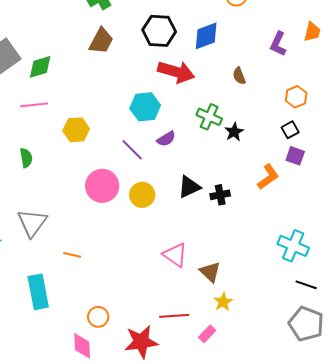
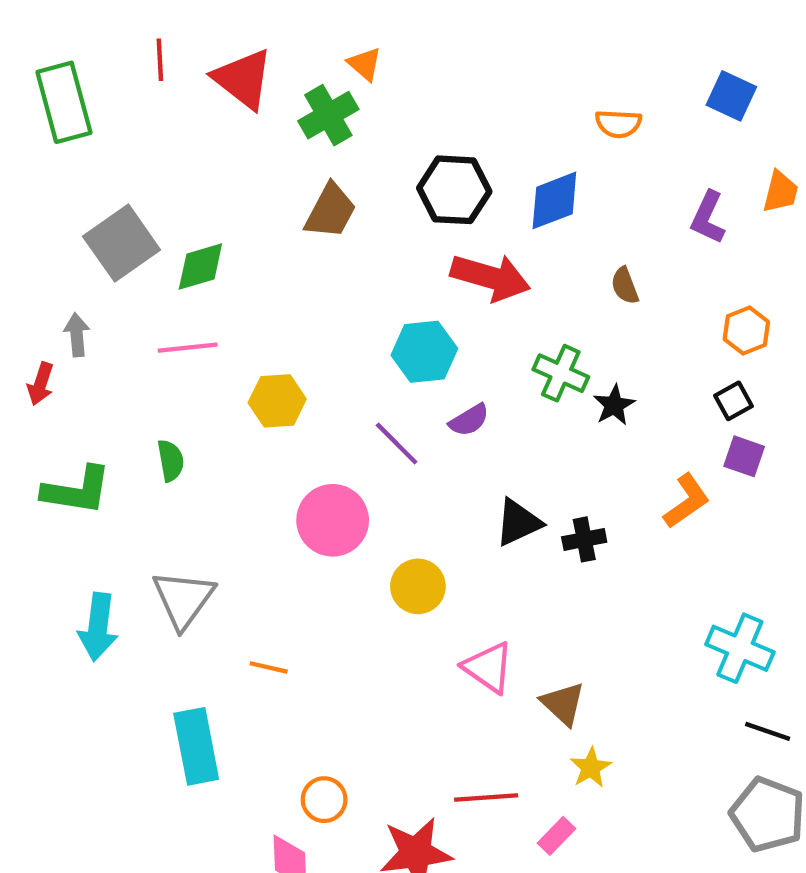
yellow circle: (142, 195) -> (418, 586), moved

